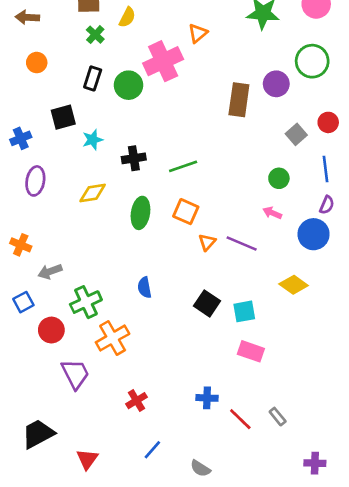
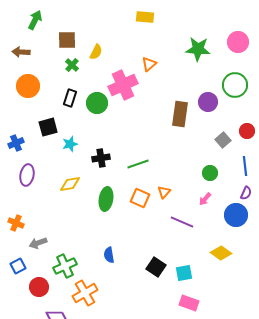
orange circle: (37, 63) -> (28, 86), size x1.5
pink arrow: (272, 213) -> (205, 199), turned -72
orange triangle: (207, 242) -> (164, 192), moved

